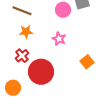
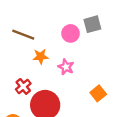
orange star: (26, 32) -> (41, 57), moved

